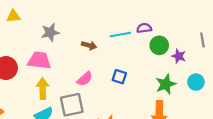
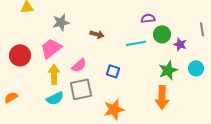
cyan line: (120, 35) -> (136, 43), moved
pink trapezoid: (39, 60) -> (51, 48), turned -45
blue square: (119, 77) -> (113, 71), moved
pink semicircle: (85, 79) -> (79, 65), moved

